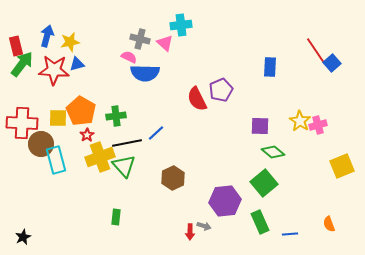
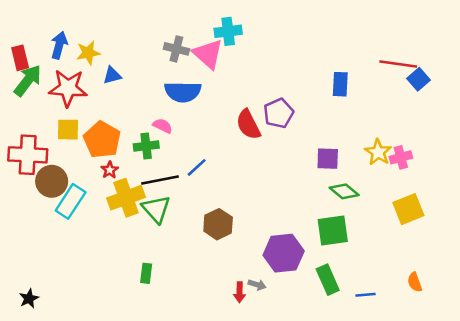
pink triangle: (165, 43) -> (208, 54), size x1.5
red line: (316, 51) -> (398, 64), turned -48
pink semicircle: (129, 57) -> (163, 126), moved
blue triangle: (77, 64) -> (112, 75), moved
yellow square: (58, 118) -> (68, 130), moved
cyan rectangle: (56, 160) -> (71, 201), turned 48
yellow square: (342, 166) -> (408, 209), moved
green square: (264, 183) -> (333, 230), turned 32

